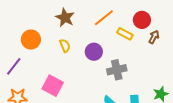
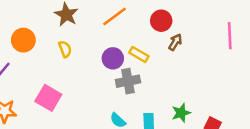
yellow rectangle: (125, 34) -> (139, 54), moved
purple circle: (94, 52) -> (113, 58), moved

